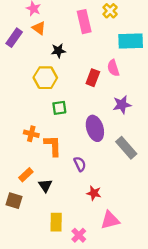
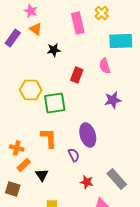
yellow hexagon: (45, 78) -> (31, 90), moved
red rectangle: (93, 78) -> (77, 75), moved
green square: (59, 108) -> (55, 103), size x1.6
purple ellipse: (95, 128) -> (88, 135), moved
orange cross: (31, 134) -> (17, 148), moved
gray rectangle: (126, 148) -> (117, 179), moved

